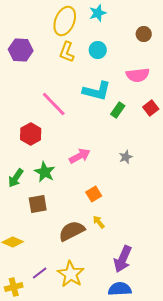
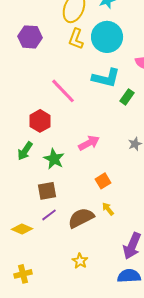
cyan circle: (98, 50) -> (107, 37), size x1.8
green arrow: (16, 178) -> (25, 151), moved
purple line: (40, 273) -> (49, 215), moved
yellow star: (71, 274) -> (80, 261), size x0.6

